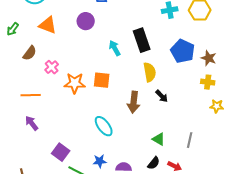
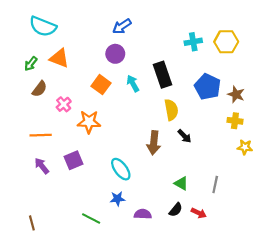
purple circle: (86, 21) -> (115, 54), moved
green arrow: (13, 29) -> (31, 64), moved
orange square: (102, 80) -> (101, 85), moved, turned 30
purple square: (61, 152) -> (74, 160), moved, turned 30
blue star: (100, 161) -> (117, 199), moved

